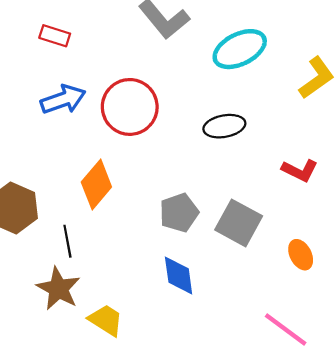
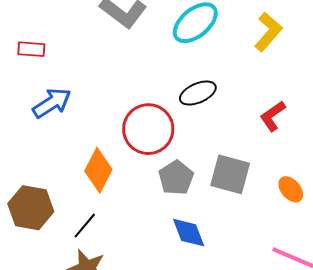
red circle: (130, 107) -> (148, 129), moved
red L-shape: (300, 170) -> (273, 116), turned 132
black line: (67, 241) -> (85, 226), turned 64

